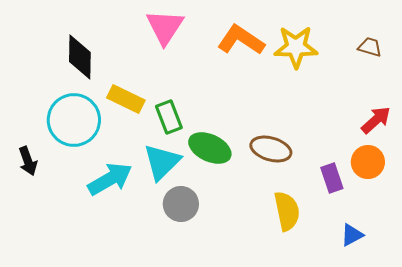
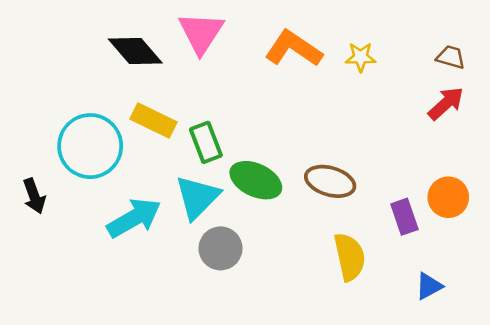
yellow star: (296, 47) -> (361, 57), size x0.6
black diamond: (80, 57) -> (135, 51), moved, turned -42
red arrow: (376, 120) -> (446, 103), moved

